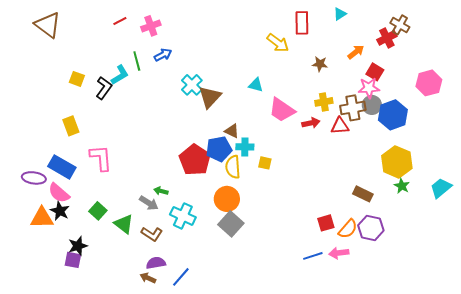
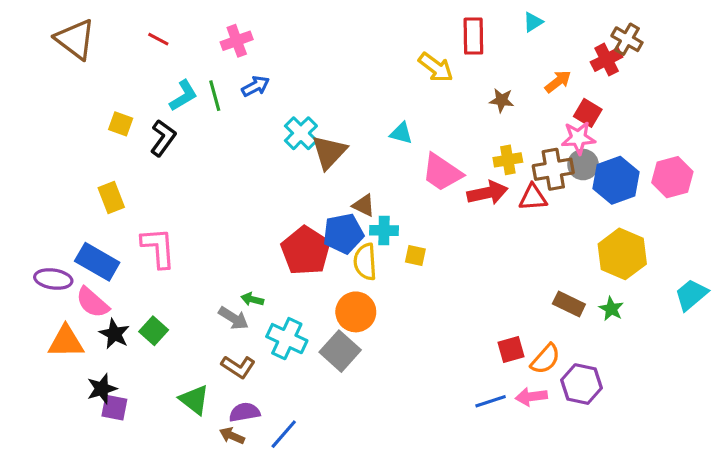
red line: (120, 21) -> (158, 39), moved, turned 56
cyan L-shape: (120, 75) -> (183, 96), moved
pink hexagon: (429, 83) -> (672, 177), moved
red arrow: (311, 123) -> (487, 193), size x1.4
green star: (402, 186) -> (611, 309), moved
black star: (60, 211) -> (114, 334), moved
green triangle: (124, 224) -> (194, 400), moved
gray square: (231, 224) -> (340, 351), moved
purple hexagon: (371, 228) -> (582, 384), moved
black star: (78, 246) -> (102, 389), moved

